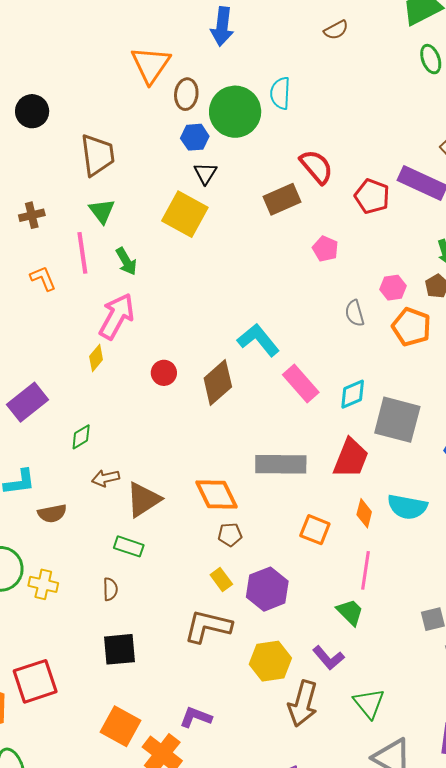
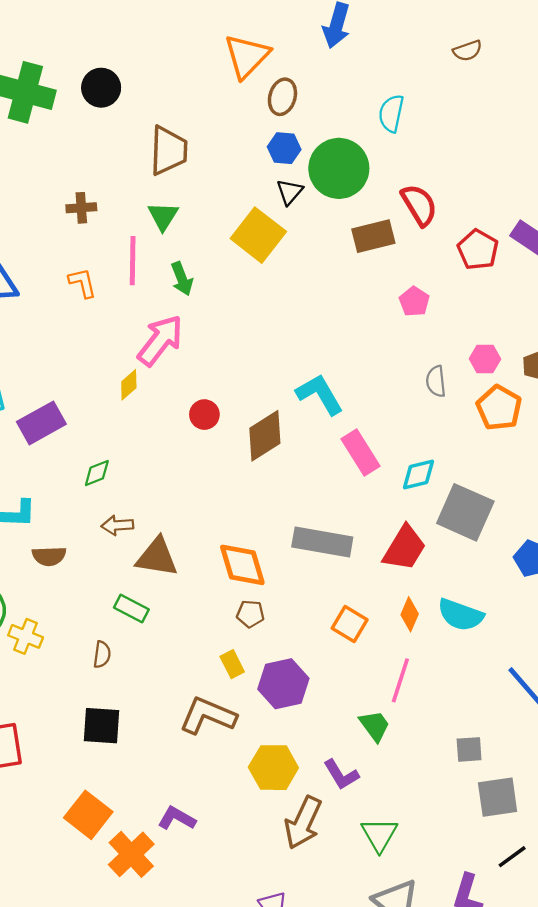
green circle: (235, 112) -> (339, 168), moved
brown triangle: (143, 500) -> (157, 557), turned 33

